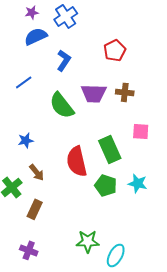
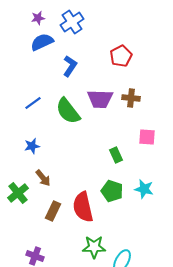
blue line: (24, 82) -> (33, 103), moved
green rectangle: (110, 149) -> (116, 155), size x0.6
red semicircle: (77, 161) -> (83, 207), moved
brown rectangle: (35, 209) -> (53, 211), moved

